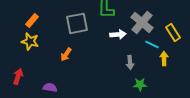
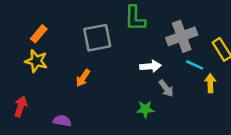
gray cross: (142, 22) -> (182, 36), turned 30
white arrow: (118, 34) -> (151, 66), moved
gray arrow: (130, 62) -> (166, 88), turned -32
green star: (140, 84) -> (145, 109), moved

